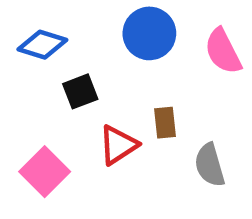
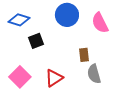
brown rectangle: (165, 123) -> (84, 55), moved
red triangle: (118, 145) -> (54, 78), moved

